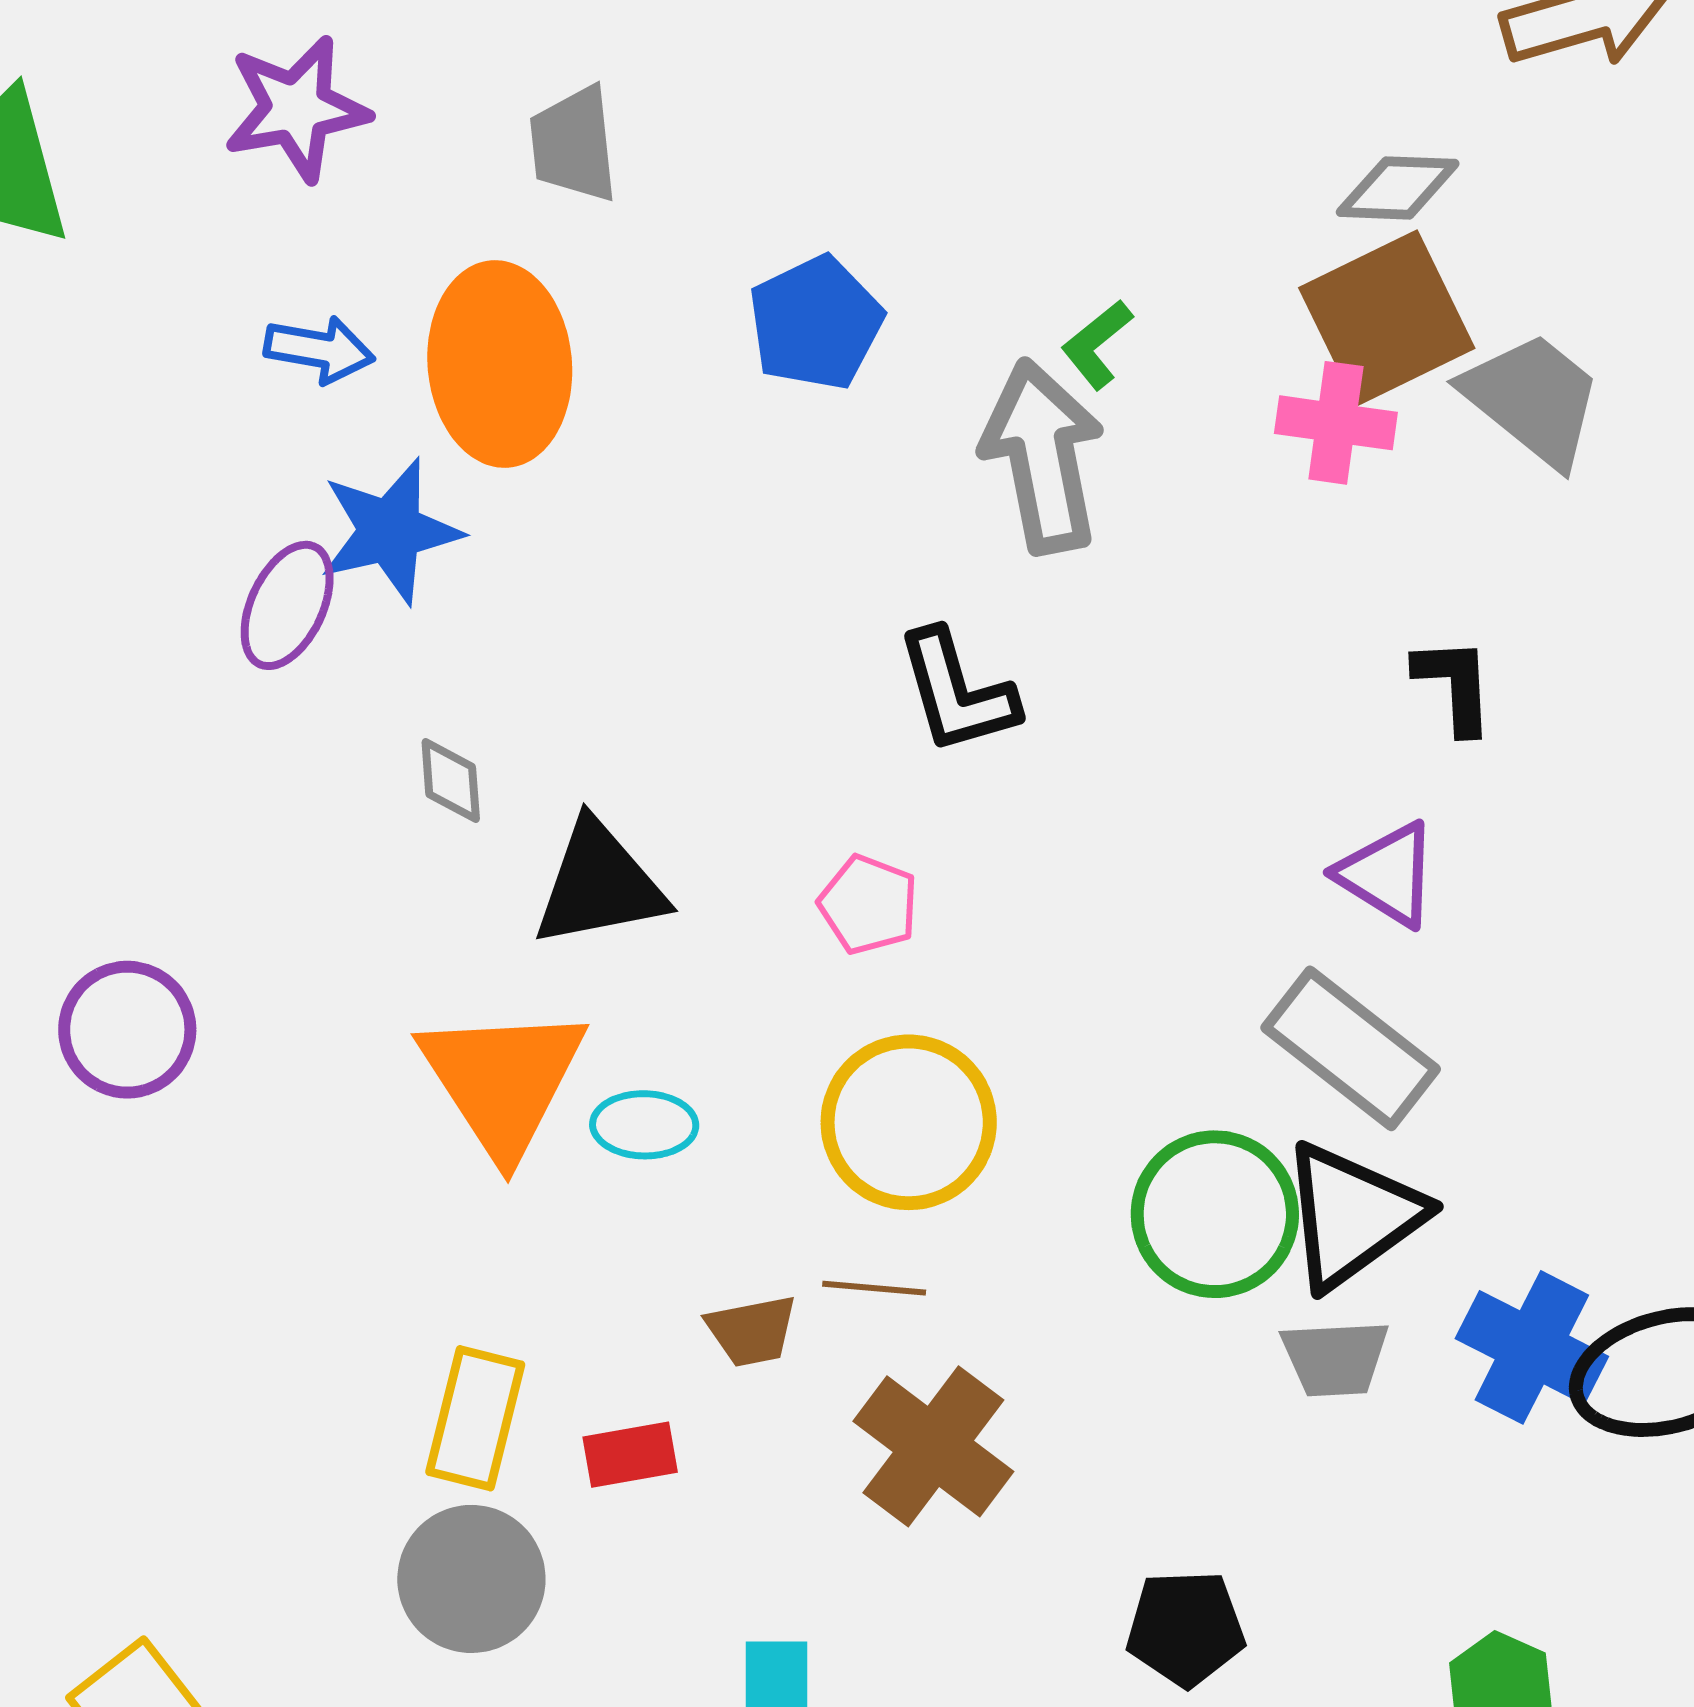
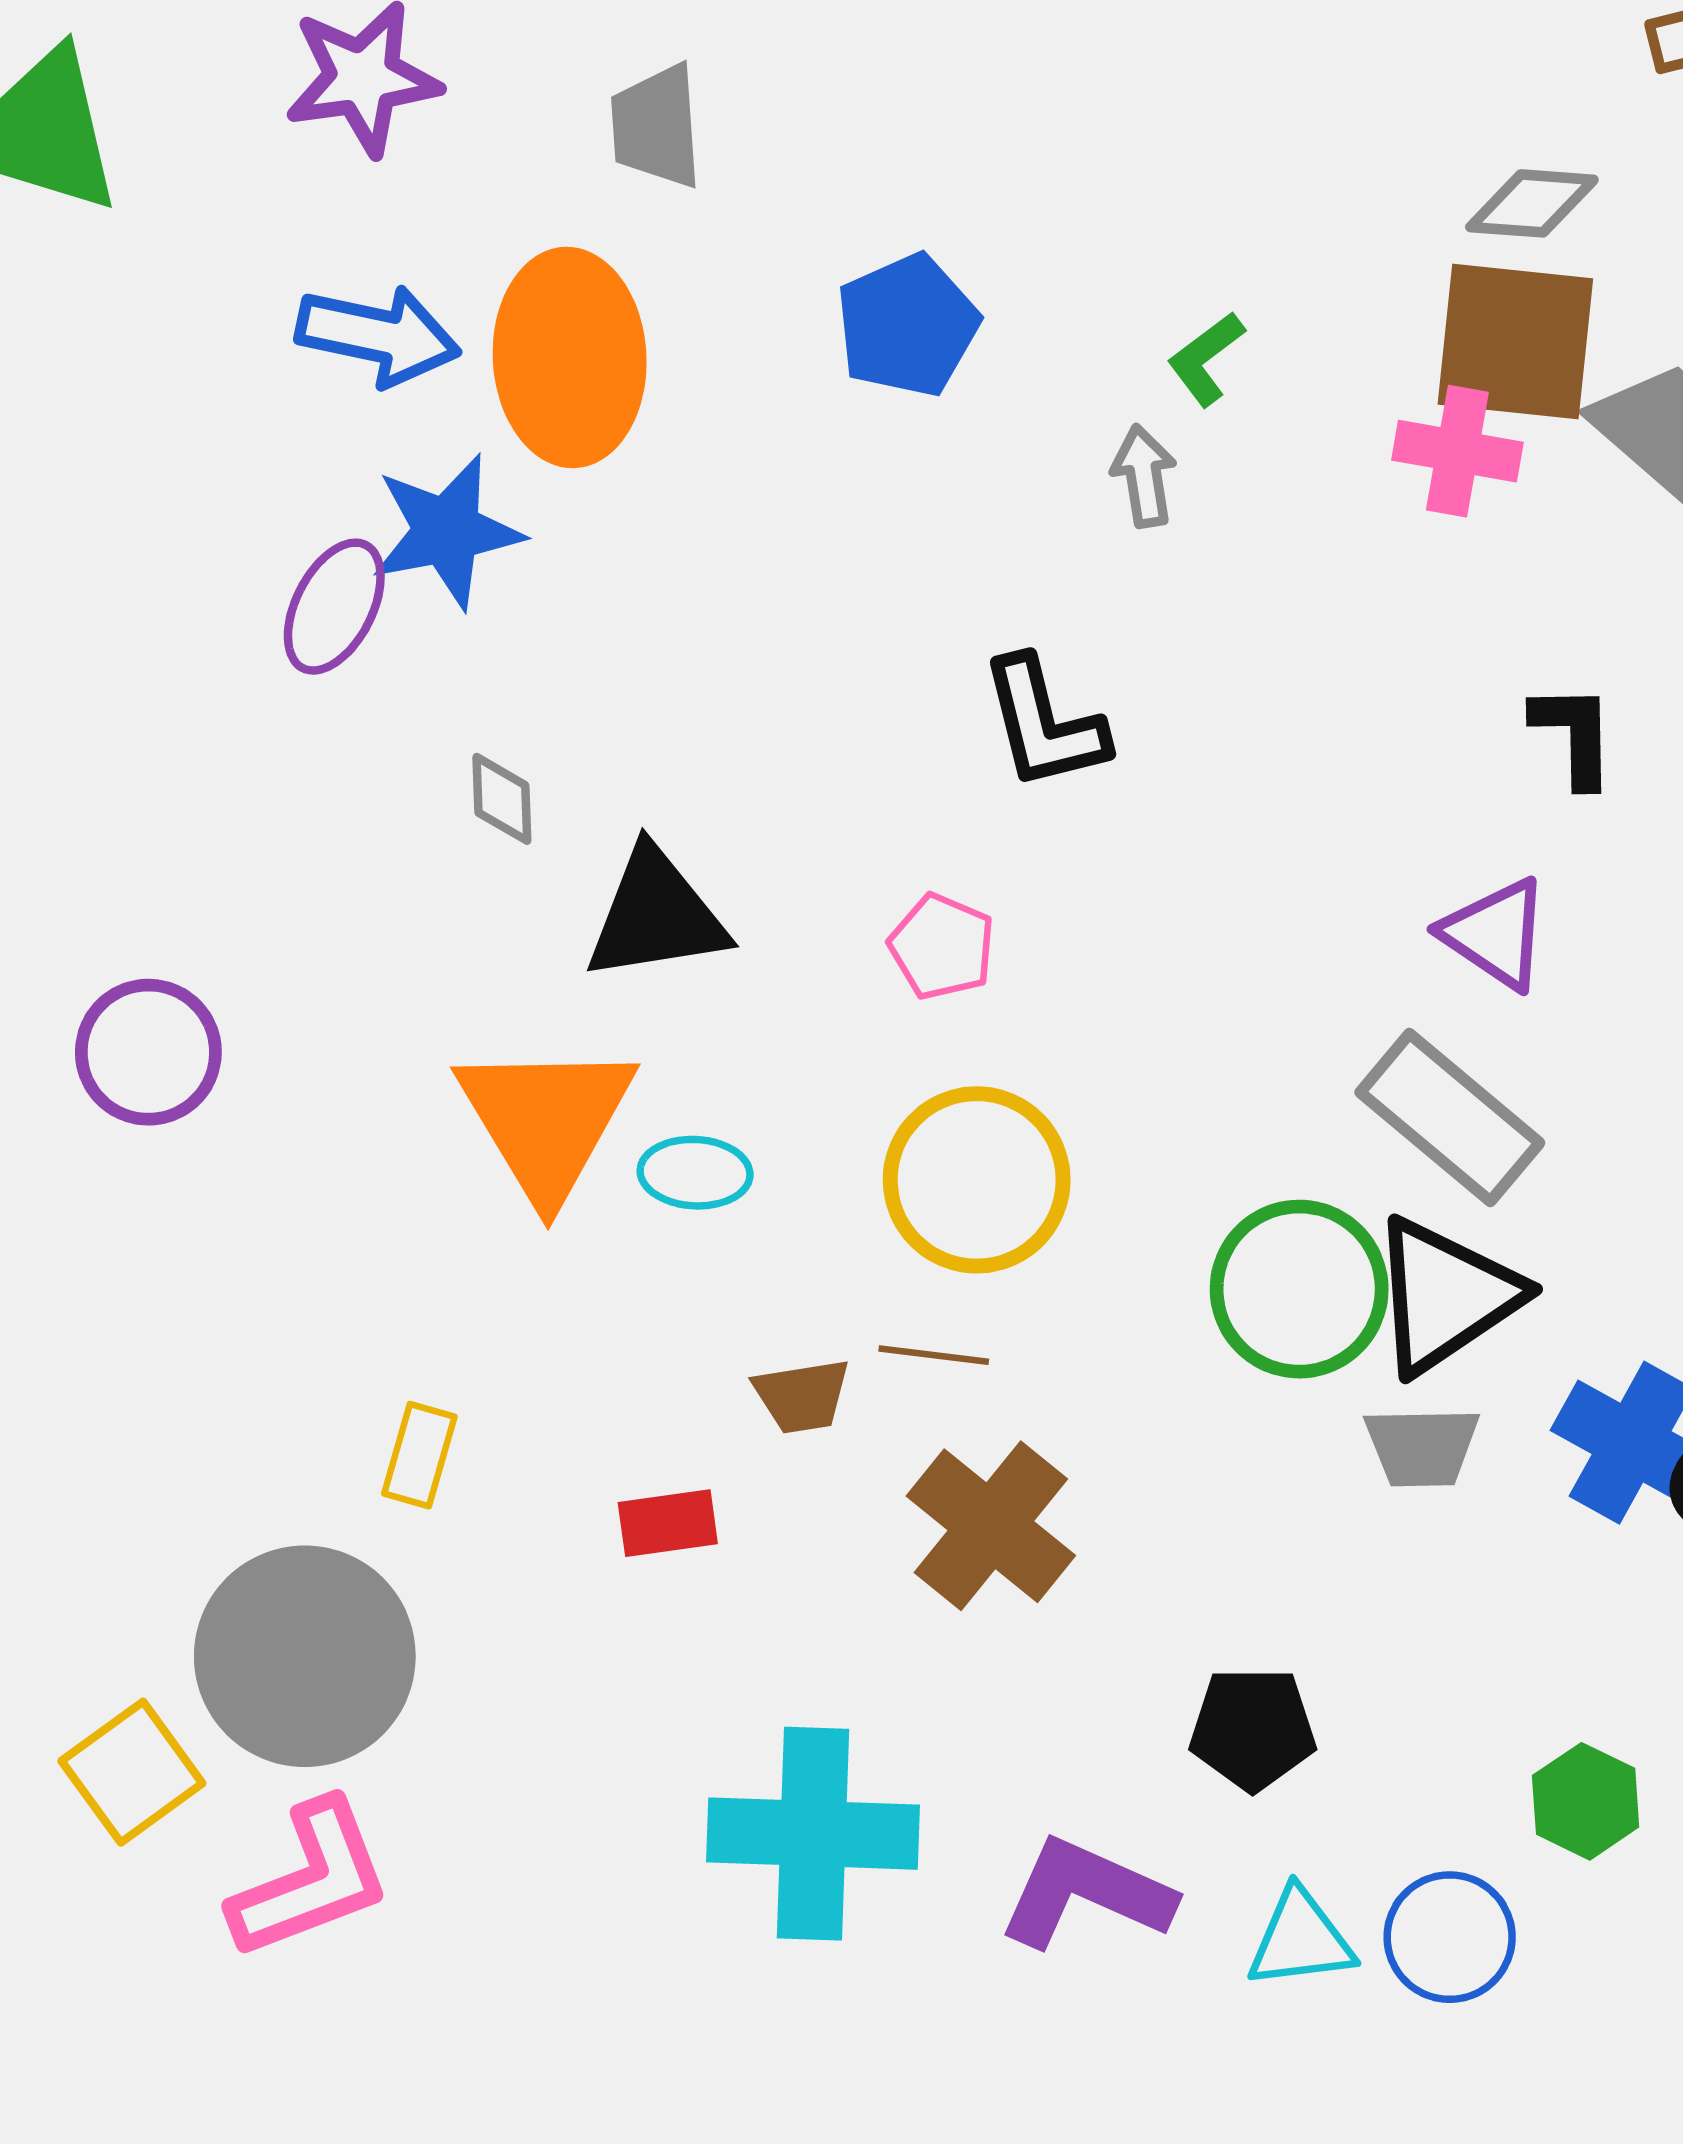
brown square: (1387, 318) -> (1515, 342), turned 30
blue arrow: (319, 350) -> (378, 335), size x1.4
gray arrow: (1043, 456) -> (1144, 476), size x0.5
yellow rectangle: (475, 1418) -> (419, 1455), moved, size x0.7
gray circle: (471, 1579) -> (305, 1656), moved, size x1.4

